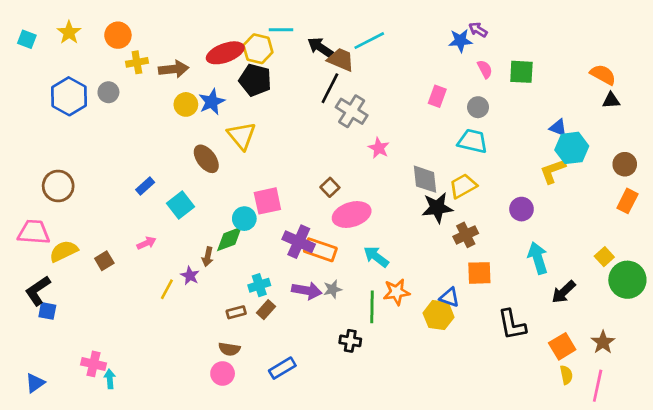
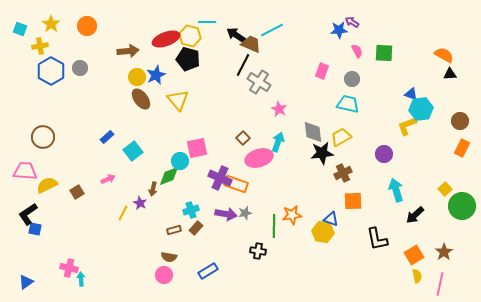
yellow cross: (137, 62) -> (40, 46), moved
brown ellipse: (206, 159) -> (141, 99), moved
cyan arrow: (376, 257) -> (278, 142), moved, turned 72

